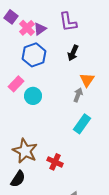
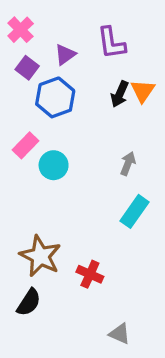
purple square: (11, 17) -> (27, 68), moved
pink cross: (27, 28) -> (21, 30), moved
orange triangle: (87, 80) -> (143, 91), moved

